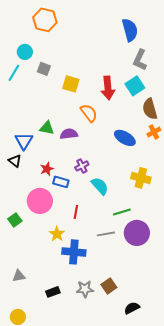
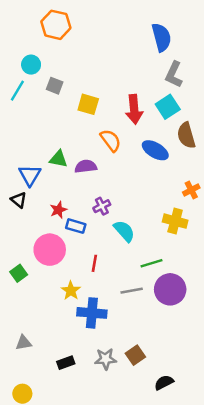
orange cross: (154, 132) -> (191, 190), moved
blue ellipse: (125, 138) -> (155, 150), moved

